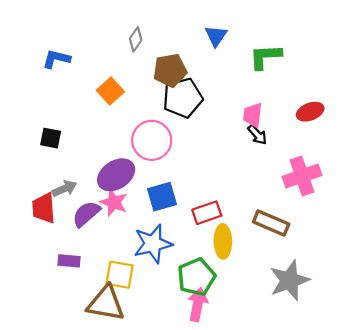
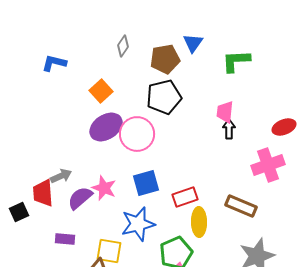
brown pentagon: (170, 70) -> (165, 59), moved
red ellipse: (310, 112) -> (284, 127), moved
black arrow: (257, 135) -> (229, 129), turned -138
black square: (51, 138) -> (19, 212), moved, turned -36
purple ellipse: (116, 175) -> (106, 127), moved

